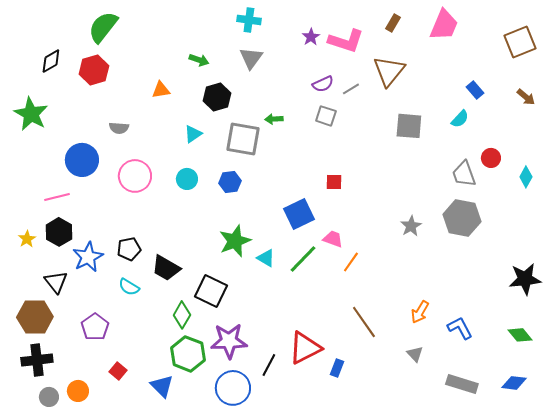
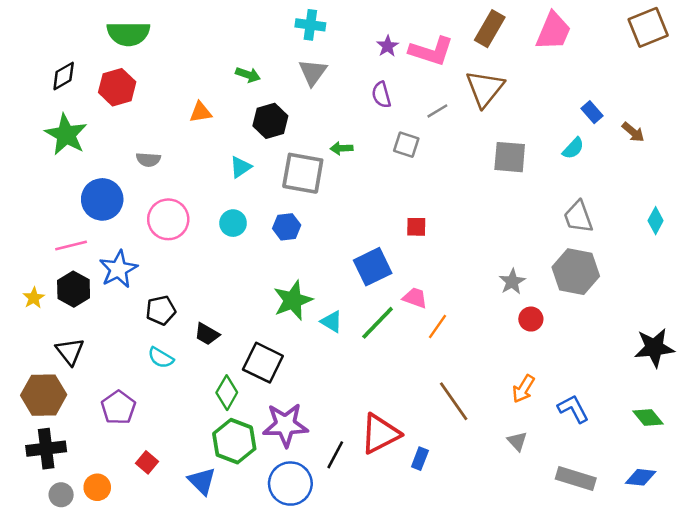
brown rectangle: (393, 23) -> (490, 29), size x1.6
green semicircle: (103, 27) -> (128, 34), turned -128
brown square: (520, 42) -> (648, 27), moved
purple semicircle: (323, 84) -> (381, 95), moved, turned 100
brown arrow: (526, 97) -> (633, 132), moved
green star: (31, 114) -> (66, 135), moved
red circle: (491, 158) -> (531, 319), moved
blue star: (88, 257) -> (118, 269), moved
black trapezoid: (166, 268) -> (207, 334), size x0.7

